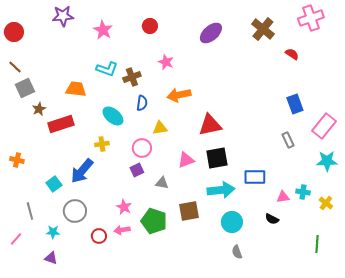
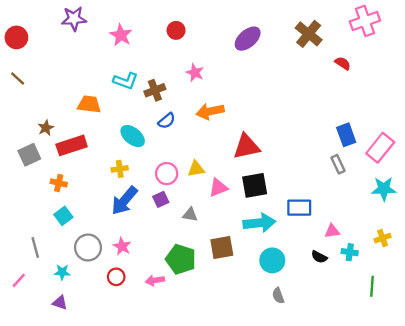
gray square: (25, 88) -> (29, 155), moved
blue semicircle: (142, 103) -> (167, 121), turned 42
blue rectangle: (295, 104) -> (346, 135), moved
yellow triangle: (160, 128) -> (196, 169), moved
orange cross: (17, 160) -> (59, 183), moved
blue arrow: (82, 171) -> (124, 201), moved
cyan cross: (303, 192) -> (350, 252), moved
yellow cross: (326, 203) -> (383, 238), turned 32
pink star: (124, 207) -> (122, 246), moved
pink arrow: (122, 230) -> (155, 280), moved

